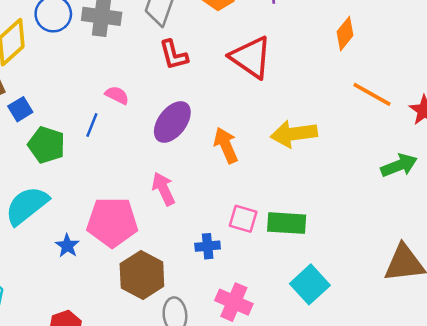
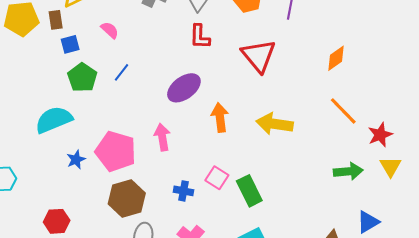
pink semicircle: (117, 95) -> (110, 30), moved
green rectangle: (287, 223) -> (249, 191), turned 44

